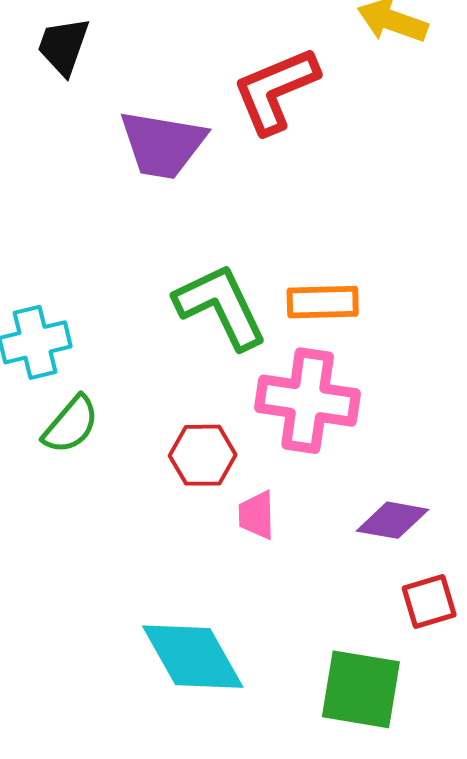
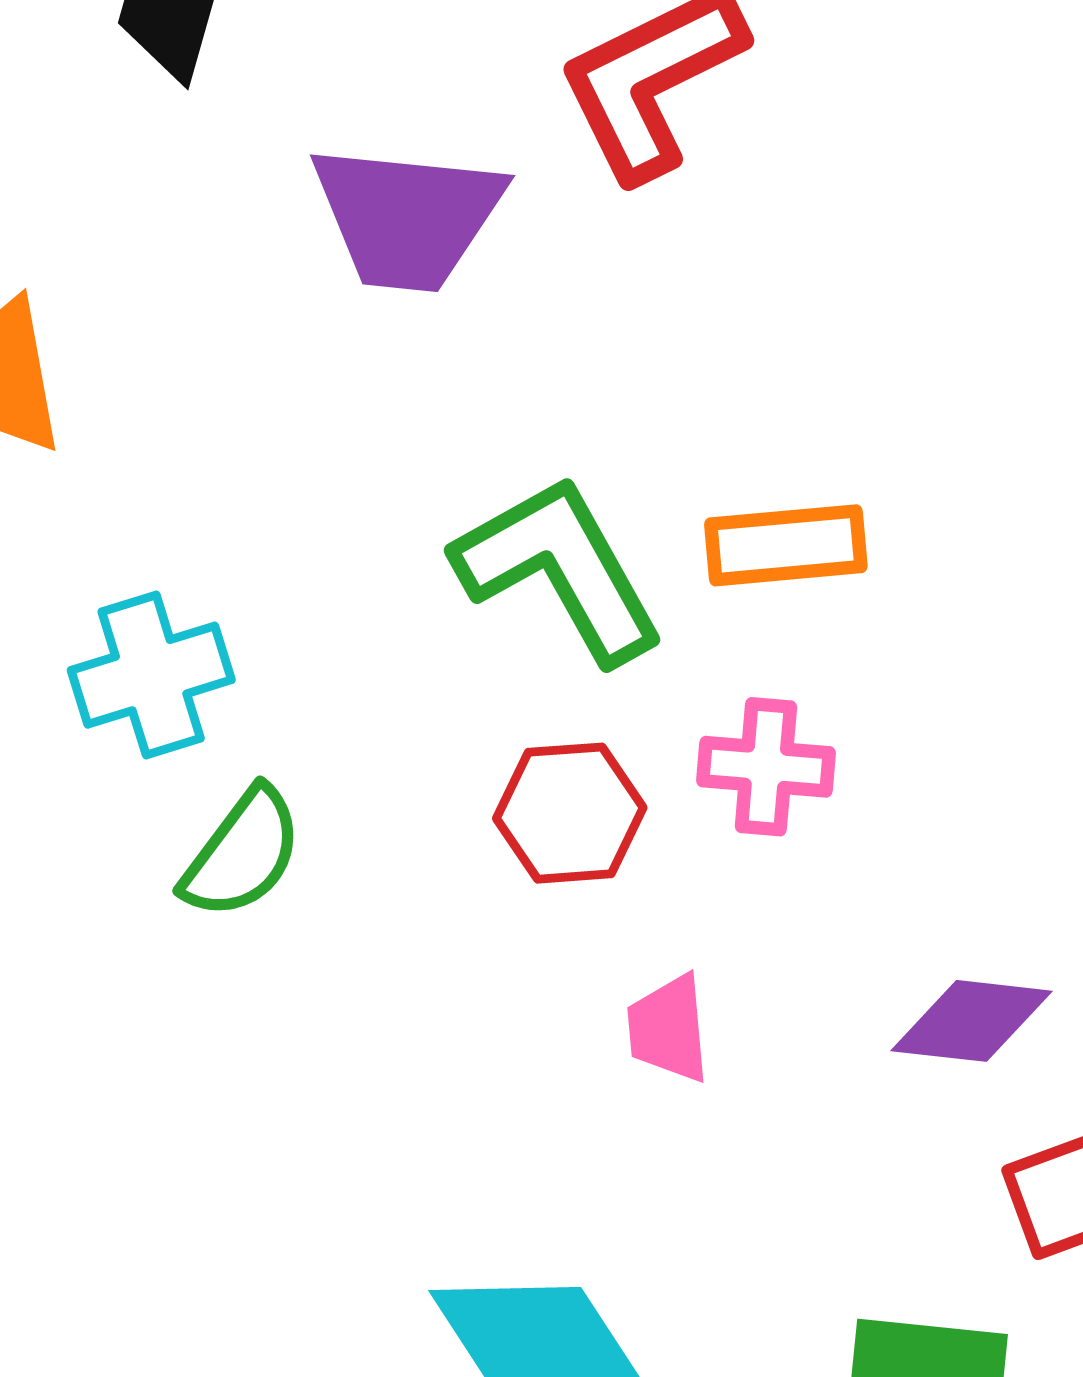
pink cross: (308, 401) -> (766, 767), size x0.6
red hexagon: (203, 455) -> (570, 813), moved

